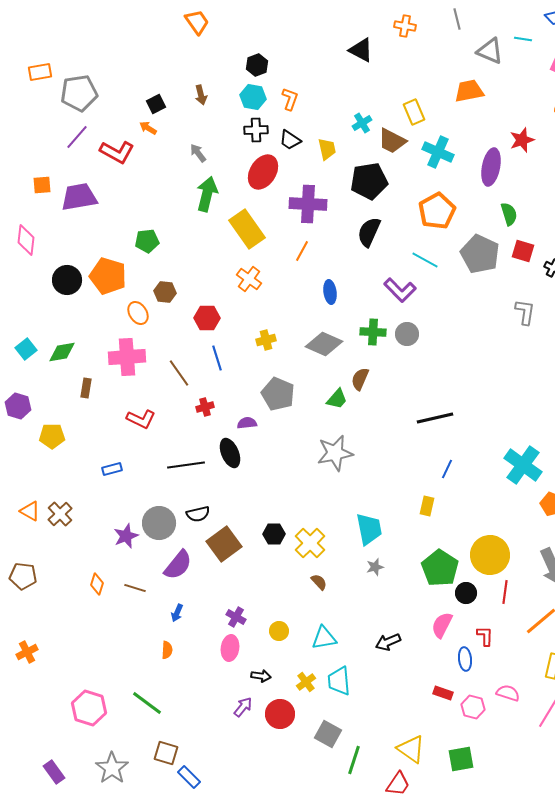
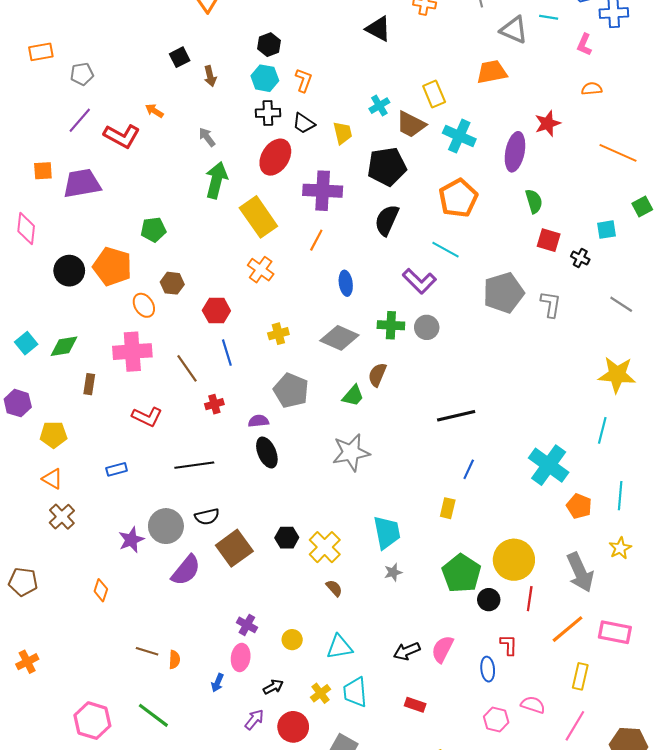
gray pentagon: (79, 93) -> (82, 74), size x0.6
black square: (156, 104) -> (180, 57), moved
gray pentagon: (480, 254) -> (503, 293), moved, turned 30
black ellipse: (230, 453) -> (267, 452), moved
orange triangle: (30, 511) -> (52, 479), moved
brown line: (135, 588) -> (147, 651), moved
blue arrow: (177, 613) -> (217, 683), moved
pink semicircle: (442, 625) -> (442, 649), moved
black arrow: (261, 676) -> (273, 687), turned -36
red rectangle: (443, 693) -> (415, 705), moved

